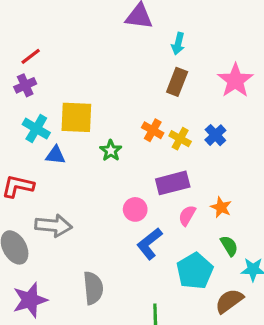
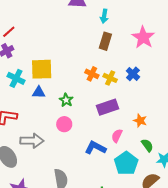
green star: (111, 151) -> (66, 100), moved
blue triangle: (55, 155) -> (39, 92), moved
pink circle: (135, 209) -> (64, 124), moved
pink semicircle: (187, 216) -> (117, 136), moved
blue L-shape: (150, 244) -> (95, 148), turned 70

